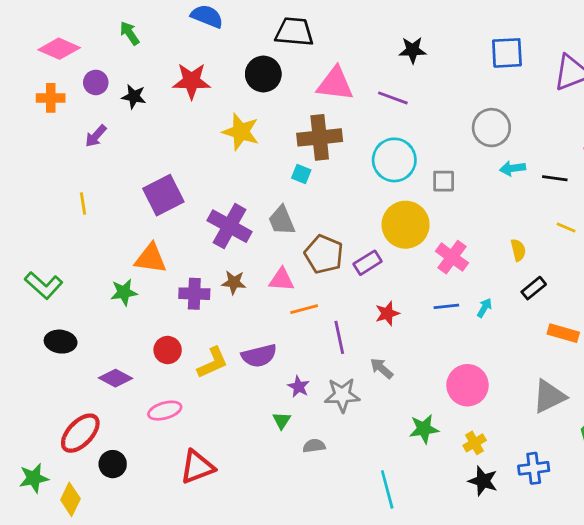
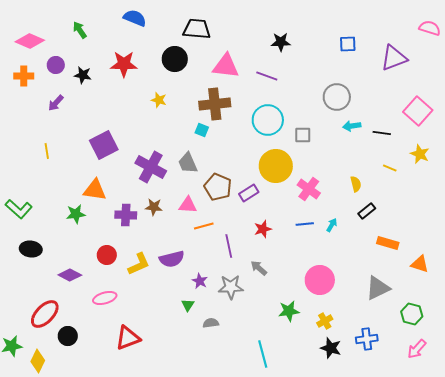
blue square: (507, 53) -> (348, 44), size x0.7
yellow star: (241, 132) -> (159, 100), size x0.6

